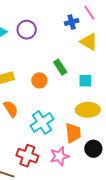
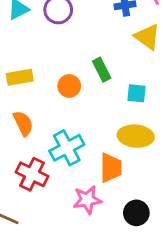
black circle: (93, 149) -> (136, 213), moved
red cross: (27, 156) -> (32, 174), moved

